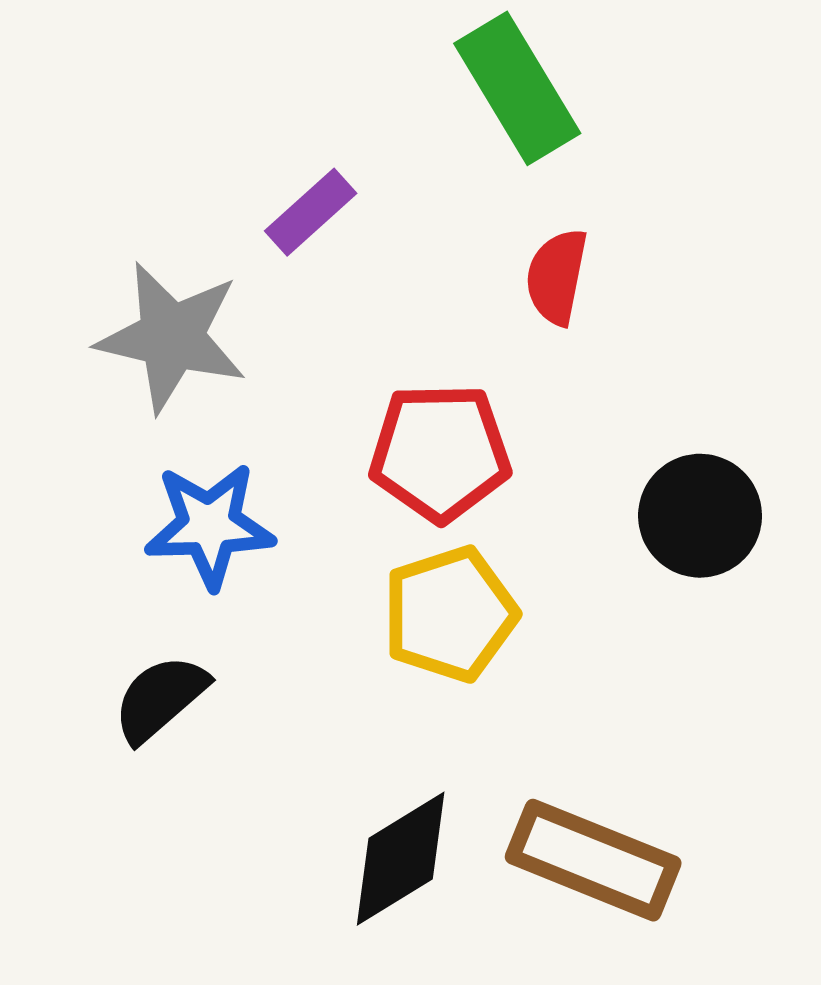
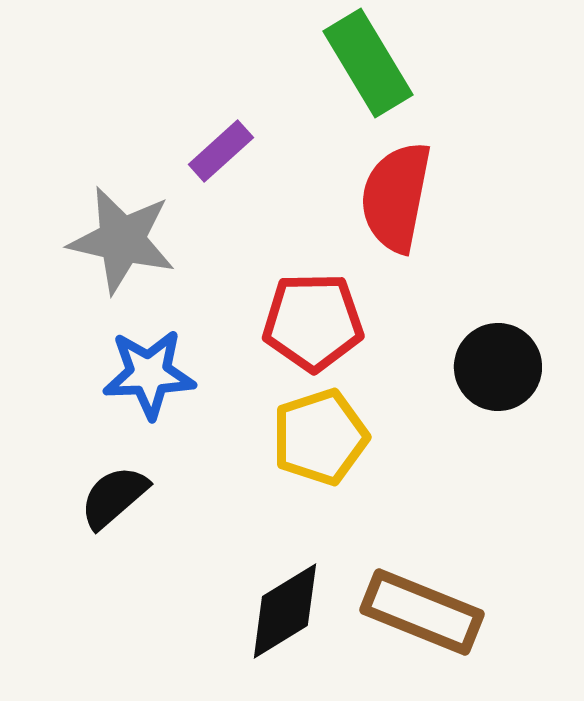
red semicircle: (557, 277) -> (396, 197), size x1.6

